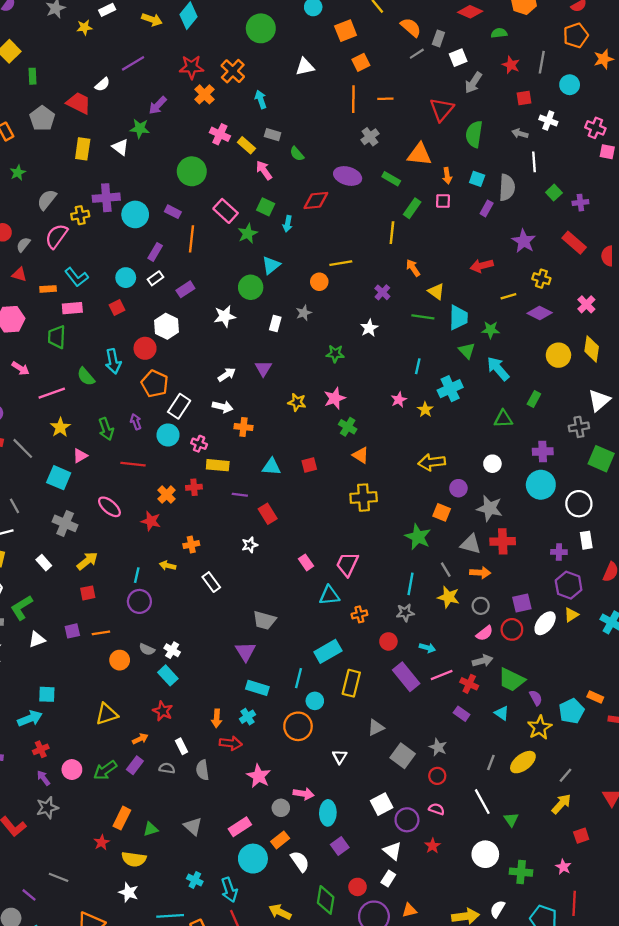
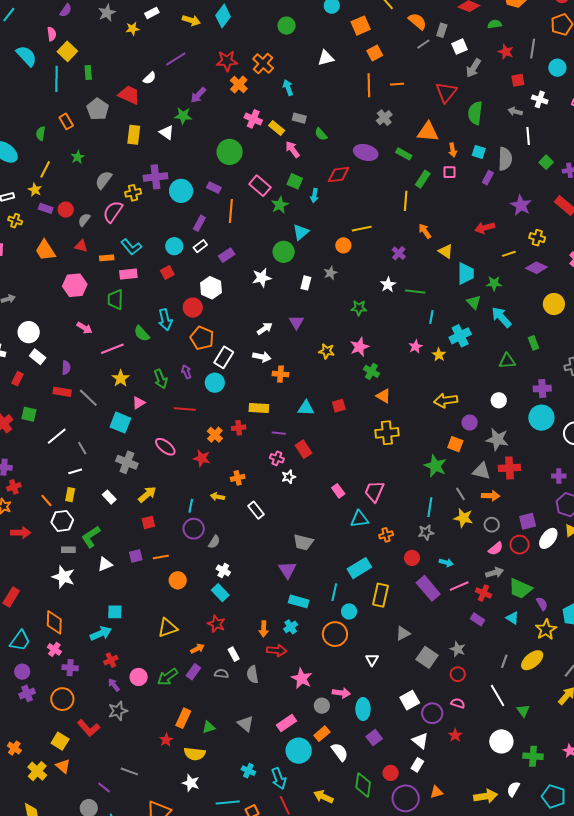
green circle: (261, 28) -> (287, 26), size x0.7
green line: (423, 317) -> (415, 292), moved
green rectangle: (534, 399) -> (533, 343), turned -48
pink cross: (199, 444) -> (277, 458), moved
gray semicircle: (147, 649) -> (214, 542), moved, turned -80

